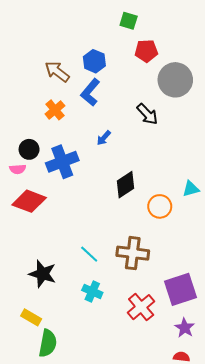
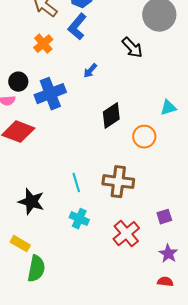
cyan triangle: (191, 189) -> (168, 108), moved
cyan line: (89, 254) -> (76, 183), turned 30
purple square: (180, 289) -> (164, 217), size x0.5

